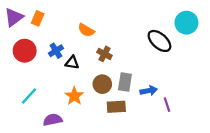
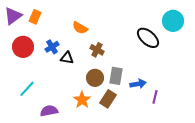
orange star: (74, 96) -> (82, 100), moved
purple line: (167, 105) -> (155, 97), turned 32
brown rectangle: (116, 107) -> (108, 99), turned -54

